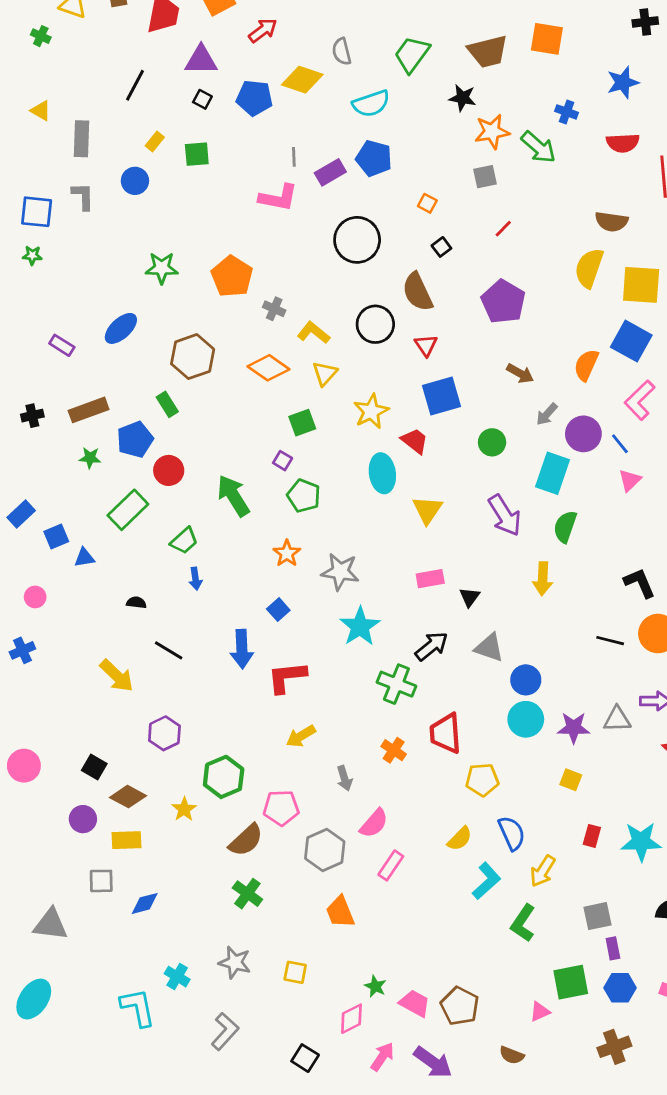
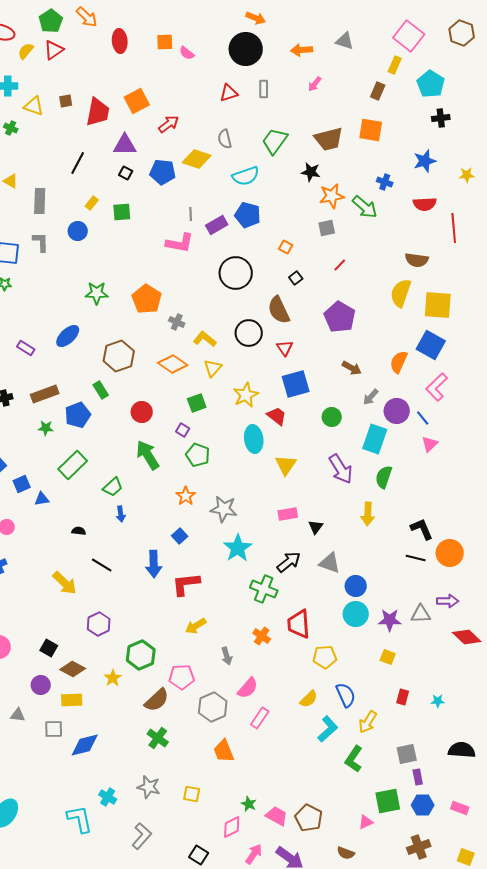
red circle: (169, 470) -> (142, 412), moved
black L-shape: (640, 583) -> (422, 529), moved
cyan star: (641, 842) -> (438, 701), size x0.5
blue diamond: (145, 903) -> (85, 745), size x1.4
gray triangle: (51, 925) -> (18, 715), moved, size x0.6

